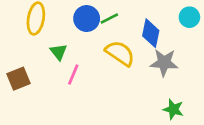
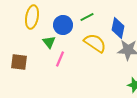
blue circle: (87, 19) -> (63, 25), moved
brown square: (19, 79) -> (19, 62), turned 30

